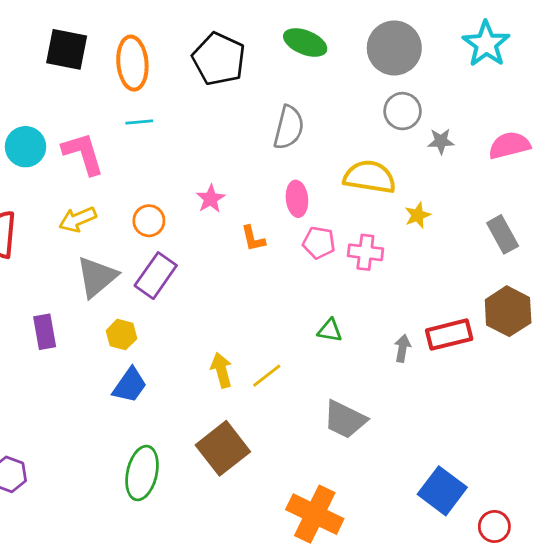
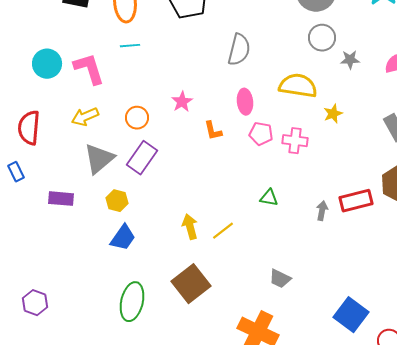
purple rectangle: (45, 332) -> (61, 199), turned -75
gray trapezoid: (345, 420) -> (280, 279), moved, size x0.7

